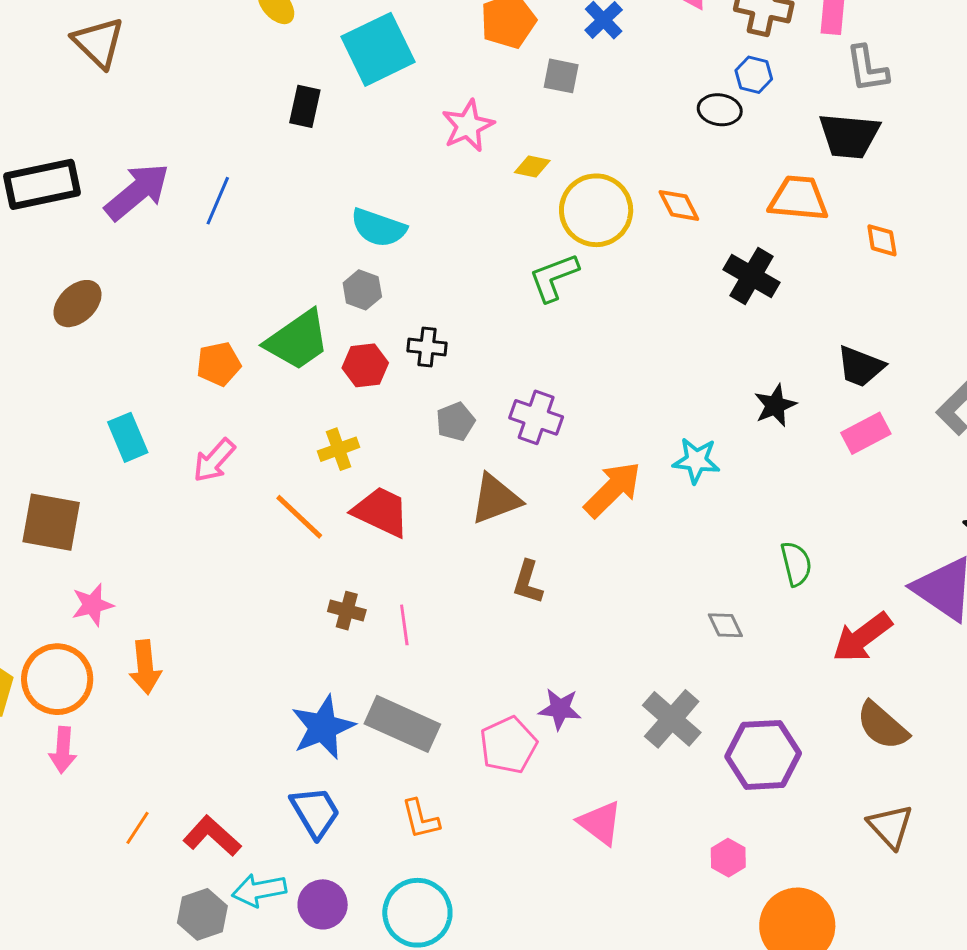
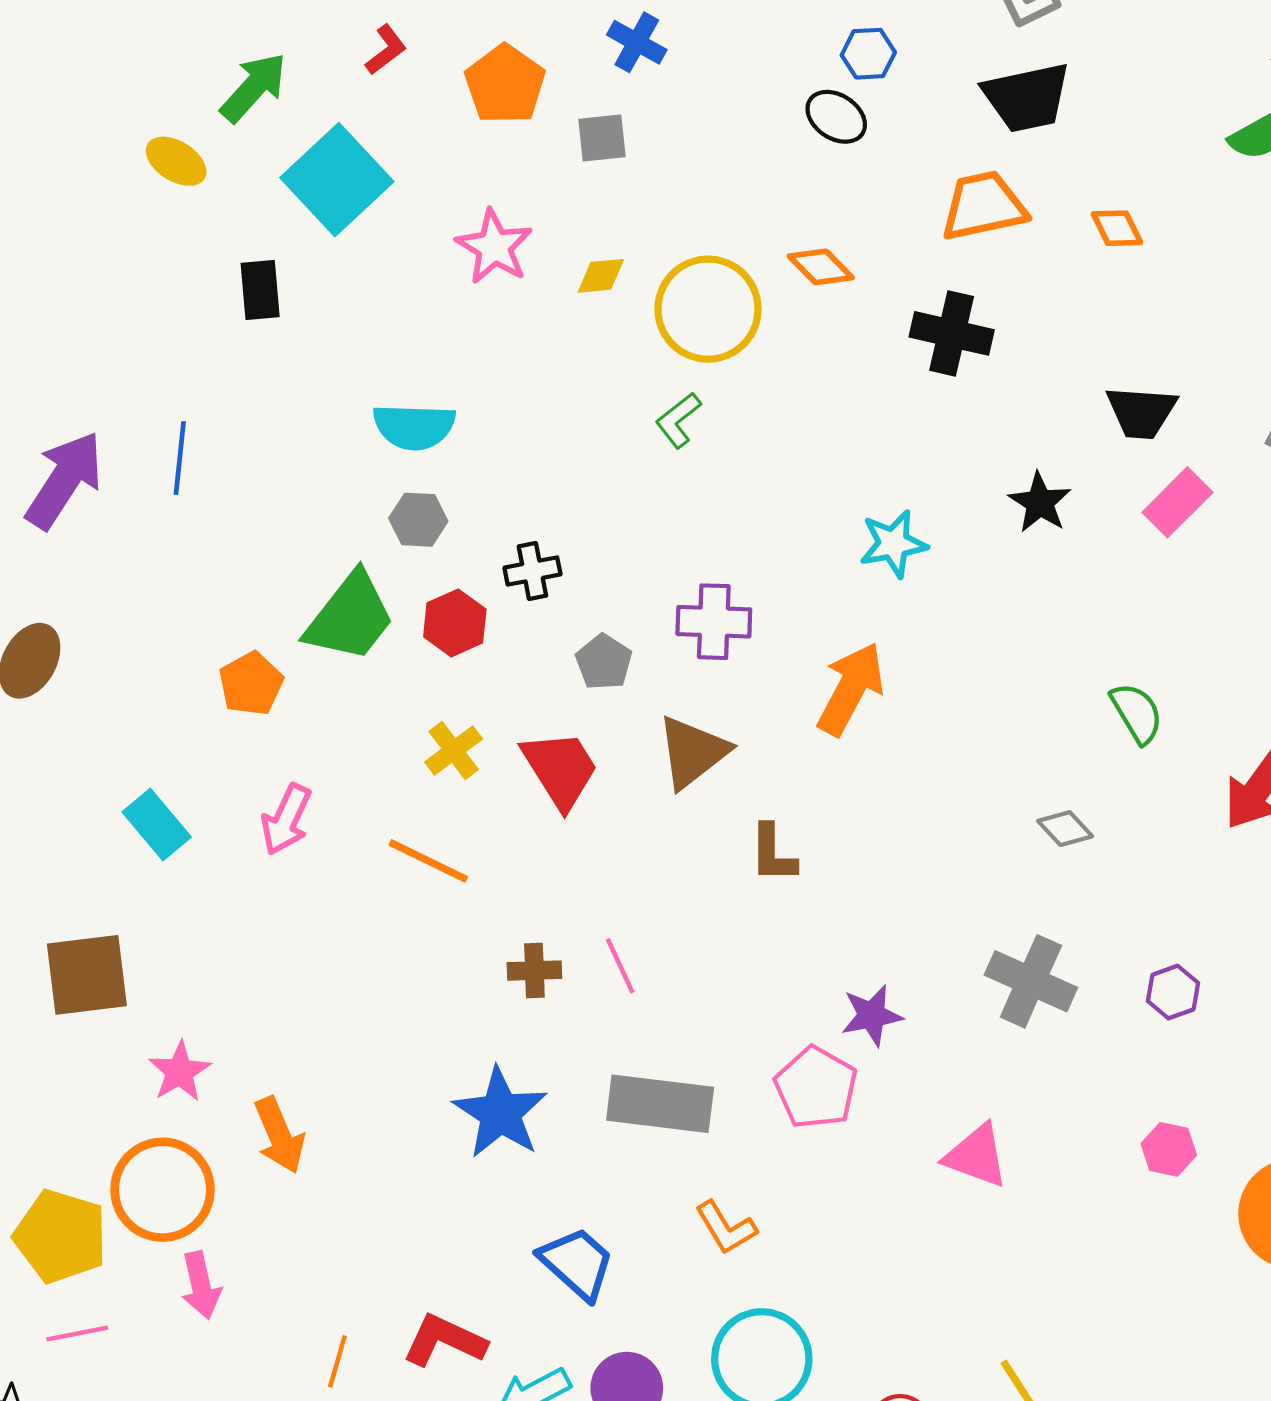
black ellipse: (720, 110) -> (836, 117), turned 42
green L-shape: (554, 277) -> (678, 420), size x0.7
cyan star: (696, 461) -> (893, 544), moved
red trapezoid: (381, 512) -> (560, 769), moved, turned 50
blue star: (323, 727) -> (500, 1113), moved
purple hexagon: (763, 755) -> (1173, 992), size x0.5

